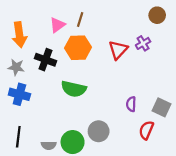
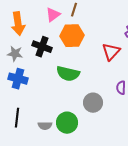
red triangle: (118, 50) -> (111, 52), moved
gray circle: (99, 131) -> (93, 103), moved

